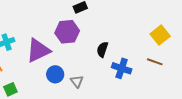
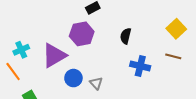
black semicircle: (102, 49) -> (126, 36), moved

